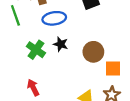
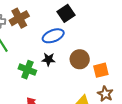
blue ellipse: (54, 18) -> (53, 36), moved

